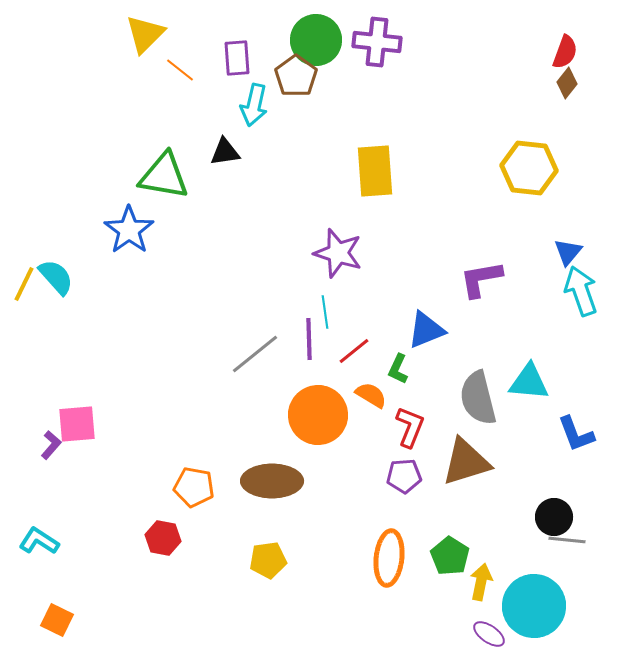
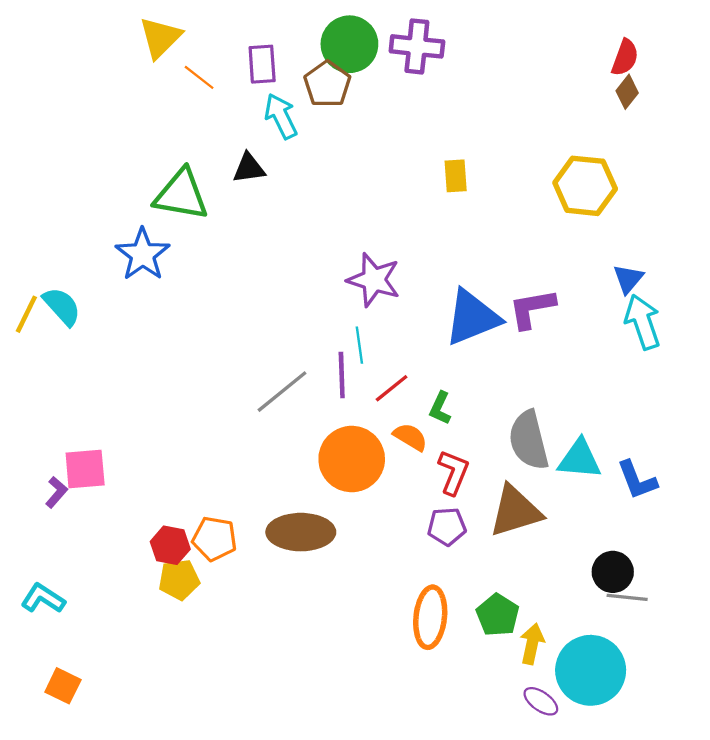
cyan arrow: (254, 105) -> (281, 116), turned 141
yellow rectangle: (375, 171) -> (456, 176), moved, size x0.6
blue triangle: (426, 330) -> (472, 317), moved, size x1.4
cyan triangle: (529, 382) -> (580, 459), moved
red hexagon: (163, 538) -> (170, 545), moved
yellow pentagon: (268, 560) -> (179, 580), moved

